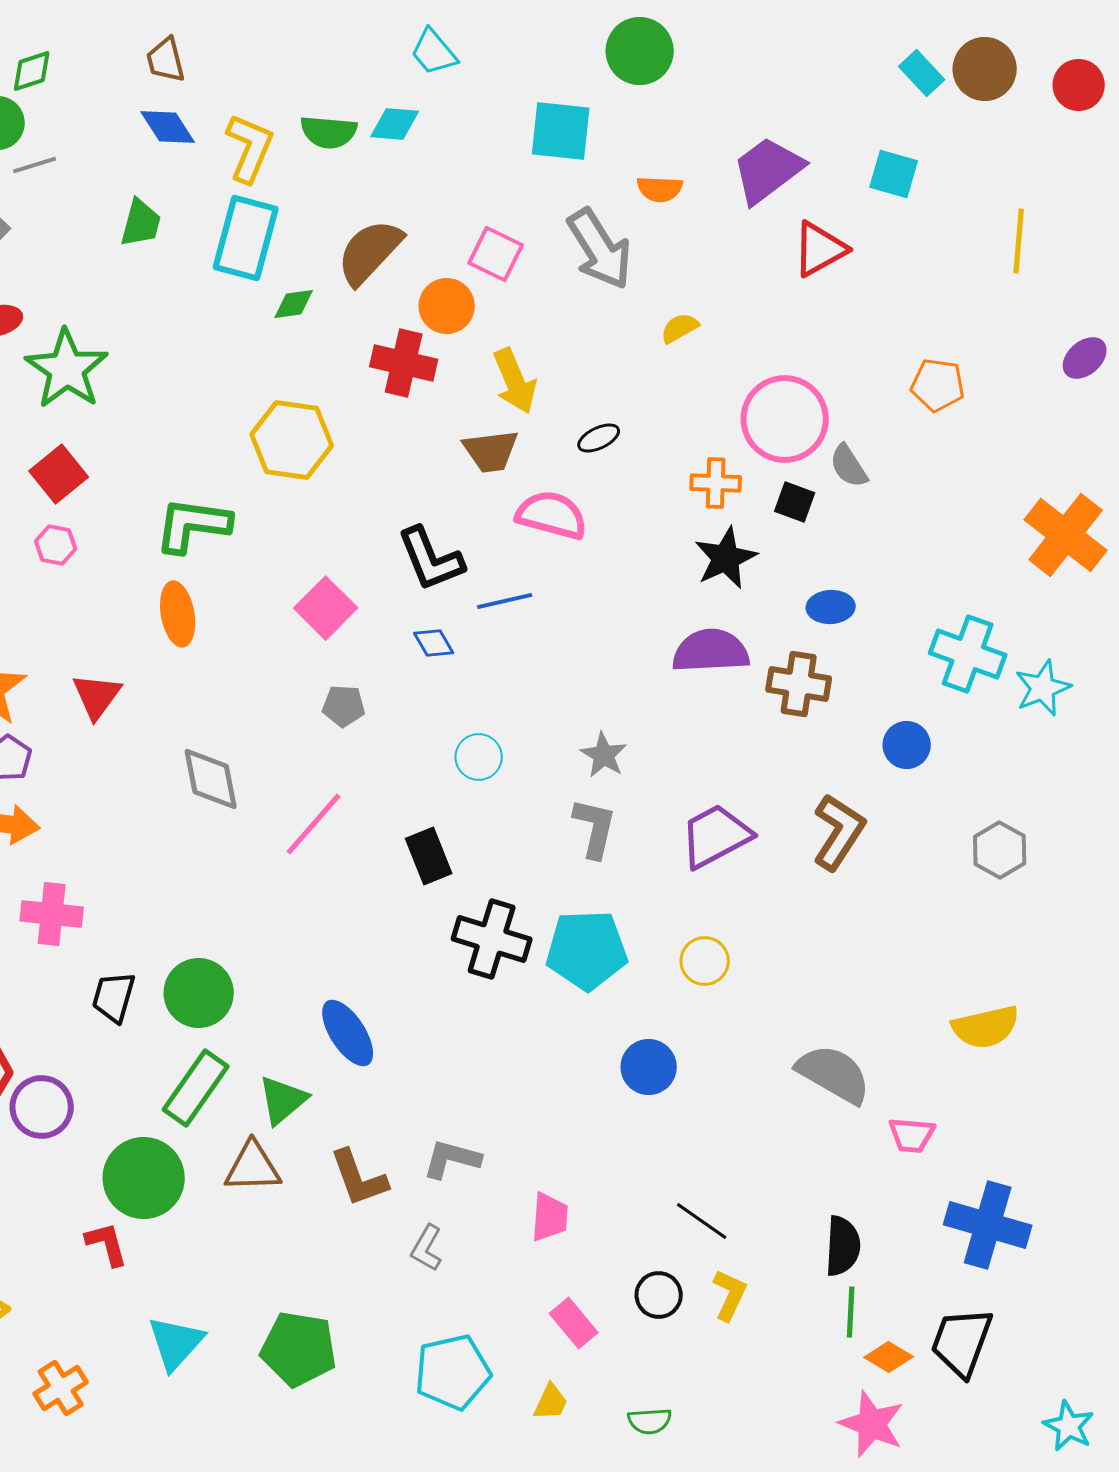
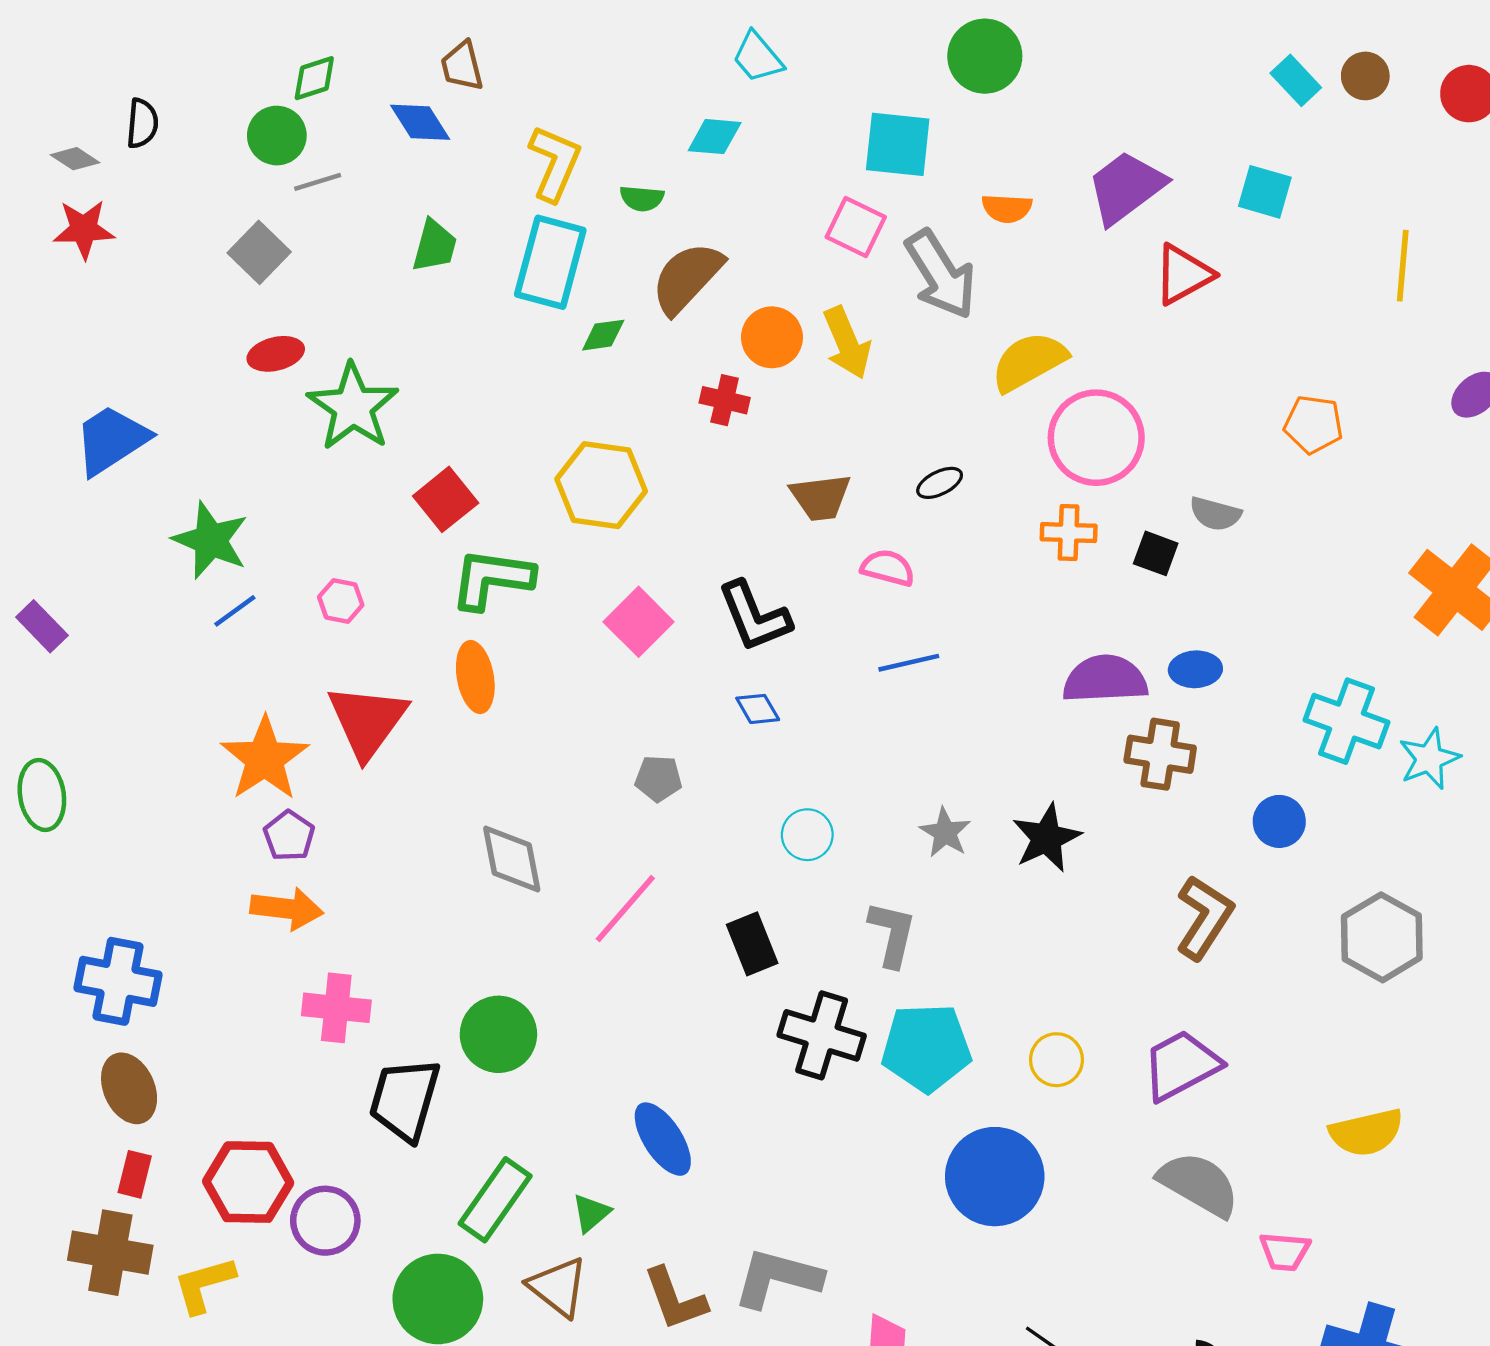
brown circle: (985, 69) -> (1365, 76), size x0.7
blue diamond: (168, 127) -> (420, 122), moved
green semicircle: (329, 132) -> (642, 198), moved, size x0.7
pink square: (496, 254) -> (856, 227), moved
yellow semicircle: (680, 328) -> (1029, 362), size x1.8
red cross: (404, 363) -> (725, 400), size x0.7
yellow arrow: (515, 381) -> (847, 343), moved
pink circle: (785, 419) -> (1096, 438), moved
gray semicircle: (849, 466) -> (1215, 514), turned -42
red square: (59, 474) -> (446, 499), moved
pink semicircle: (552, 515) -> (888, 568), size x0.7
black star: (726, 558) -> (1047, 838), moved
blue line: (505, 601) -> (909, 663), moved
pink square: (326, 608) -> (639, 622), moved
purple semicircle: (711, 651) -> (1105, 679), moved
red triangle: (97, 696) -> (367, 721), moved, size x1.5
gray L-shape: (595, 828) -> (892, 934), moved
purple trapezoid: (716, 836) -> (1181, 1065), moved
gray hexagon: (1000, 850) -> (1382, 937), size x1.4
green circle: (199, 993) -> (498, 1034), moved
black trapezoid: (114, 997) -> (405, 1099), size x1.5
blue circle: (649, 1067) -> (995, 1177), size x1.6
green triangle: (283, 1100) -> (591, 1213), size x0.7
gray L-shape: (452, 1159) -> (777, 1278), size x1.4
brown triangle: (253, 1167) -> (558, 1287), turned 40

